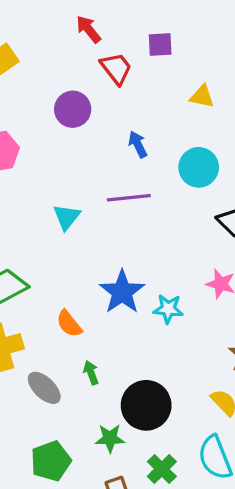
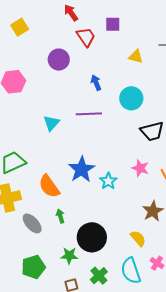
cyan star: (168, 309) -> (108, 181), turned 30
orange semicircle: (69, 324) -> (49, 186), size x1.4

